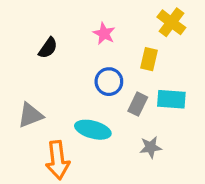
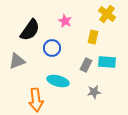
black semicircle: (48, 48) -> (30, 30), size x1.6
blue circle: (109, 82) -> (52, 48), moved
gray triangle: (30, 115) -> (17, 61), moved

